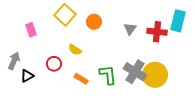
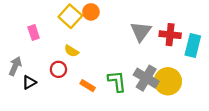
cyan rectangle: (178, 21) -> (193, 46), moved
orange circle: (94, 22) -> (91, 12), moved
gray triangle: (130, 29) -> (141, 31), size x1.5
yellow semicircle: (75, 50) -> (71, 51), moved

